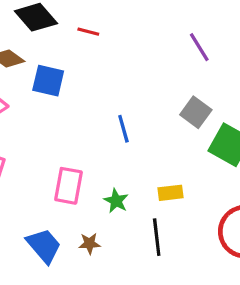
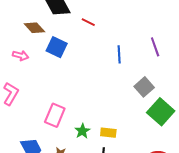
blue line: (123, 129) -> (119, 54), moved
yellow rectangle: (171, 193) -> (108, 133), moved

